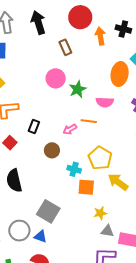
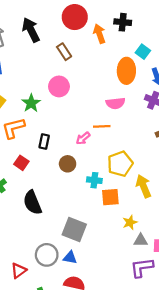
green star: (78, 89) -> (31, 103), moved
yellow pentagon: (100, 158) -> (120, 164), turned 30
yellow arrow: (118, 182) -> (144, 186), turned 40

